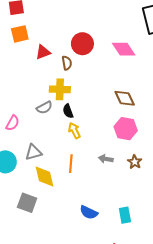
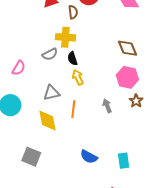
gray triangle: (33, 152) -> (51, 93), moved
gray arrow: (106, 159) -> (107, 106), turned 56
brown star: (135, 162) -> (136, 101), moved
gray square: (27, 203) -> (31, 157), moved

